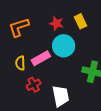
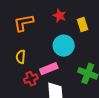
red star: (56, 23) -> (59, 16), moved
pink rectangle: (41, 58) -> (49, 69), moved

